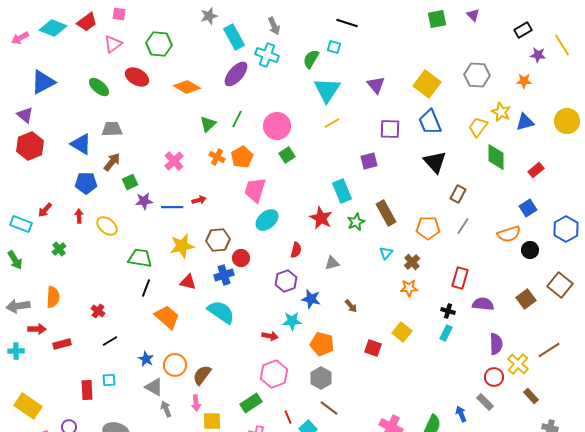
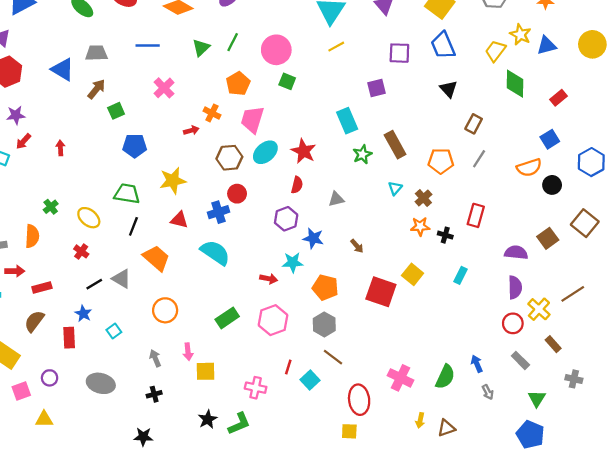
green square: (287, 155) -> (287, 81), turned -35
orange cross: (217, 157) -> (212, 113), moved
black triangle: (435, 162) -> (448, 89), size x0.7
blue pentagon: (86, 183) -> (135, 146), moved
purple star: (144, 201) -> (16, 115), moved
blue line: (172, 207) -> (148, 45), moved
red star: (321, 218) -> (304, 151), moved
yellow ellipse: (107, 226) -> (89, 218), moved
brown hexagon: (218, 240) -> (229, 158), moved
green cross: (59, 249) -> (51, 207), moved
purple semicircle: (483, 304) -> (516, 253), moved
black cross: (448, 311) -> (445, 235), moved
red square: (373, 348) -> (381, 292), size x1.6
blue star: (146, 359) -> (83, 314), moved
brown semicircle: (202, 375) -> (34, 321), moved
cyan square: (109, 380) -> (114, 331), moved, turned -32
gray triangle: (154, 387) -> (121, 279), moved
gray rectangle: (485, 402) -> (520, 360), moved
green rectangle: (251, 403) -> (227, 318), moved
red line: (288, 417) -> (288, 367), turned 40

